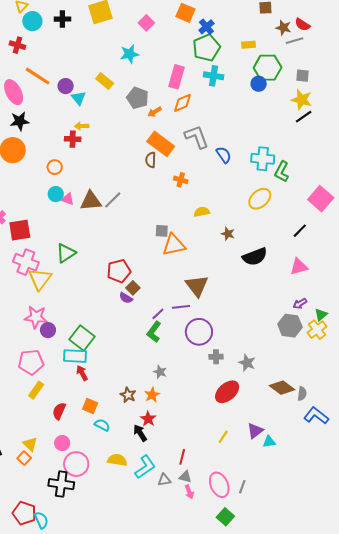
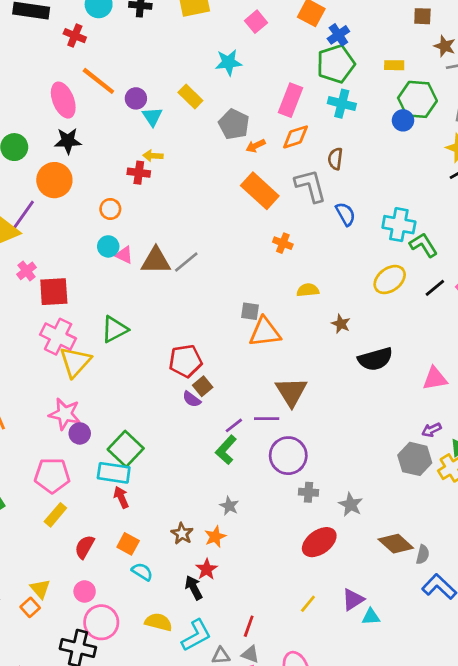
brown semicircle: (151, 160) -> (335, 159), moved
green L-shape: (282, 172) -> (424, 245), turned 115
black line: (300, 231) -> (435, 288), moved

